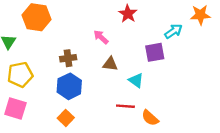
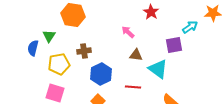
brown cross: (68, 58) -> (84, 51), moved
cyan triangle: (136, 80) -> (158, 69), size x1.5
red line: (125, 106) -> (133, 87), moved

